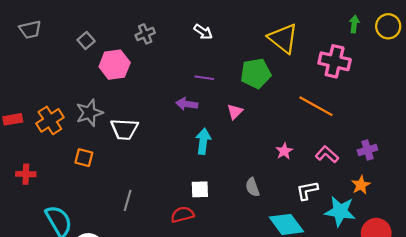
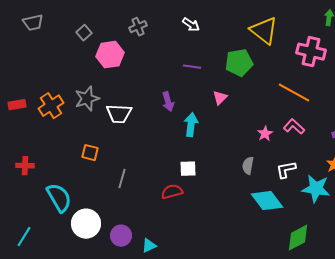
purple arrow: (187, 104) -> (168, 102), moved, turned -114
pink L-shape: (327, 154) -> (294, 127), moved
orange square: (84, 158) -> (90, 153), moved
red cross: (26, 174) -> (25, 166), moved
gray semicircle: (252, 187) -> (248, 166), moved, turned 30

